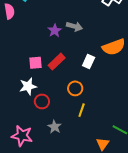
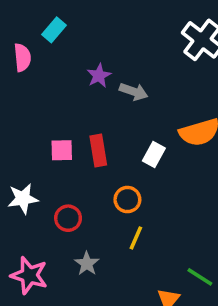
purple star: (55, 31) -> (99, 76), moved
red rectangle: (57, 62) -> (98, 151), turned -60
white star: (28, 86) -> (23, 199), moved

